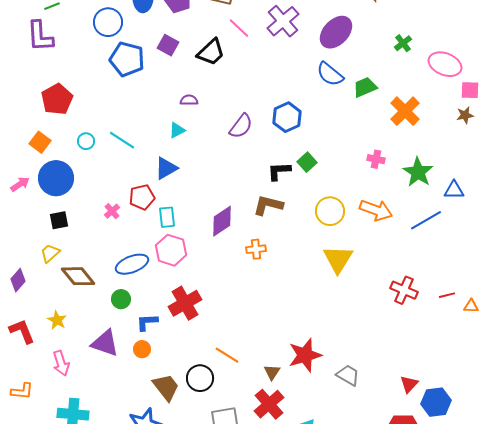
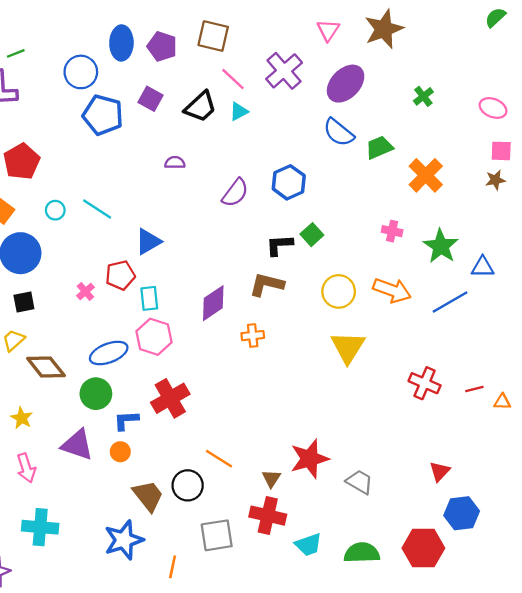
pink ellipse: (445, 64) -> (493, 108), moved, size x0.7
cyan triangle: (177, 130) -> (239, 111), moved
green circle: (121, 299) -> (96, 394), size x1.4
red triangle: (409, 384) -> (440, 471), moved
red cross: (269, 404) -> (268, 516), turned -36

